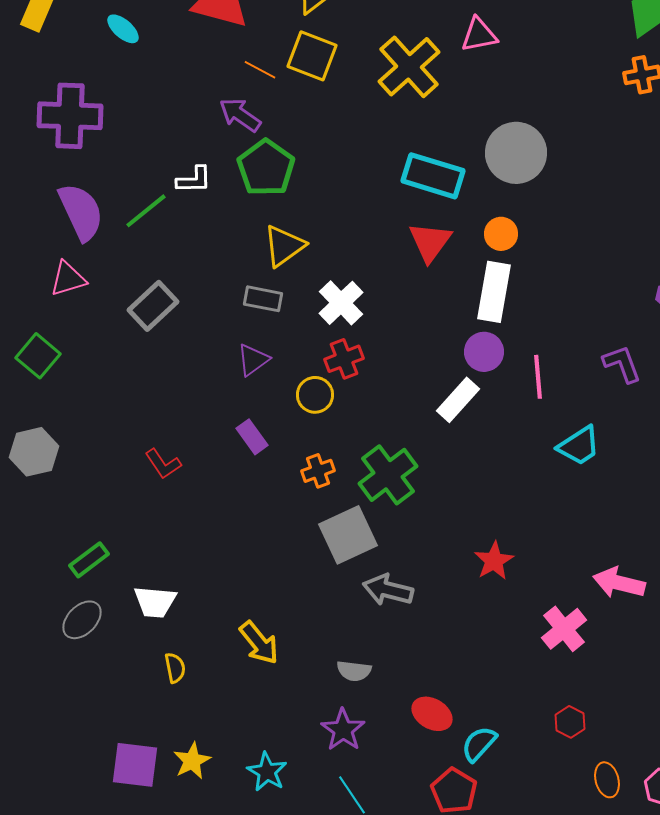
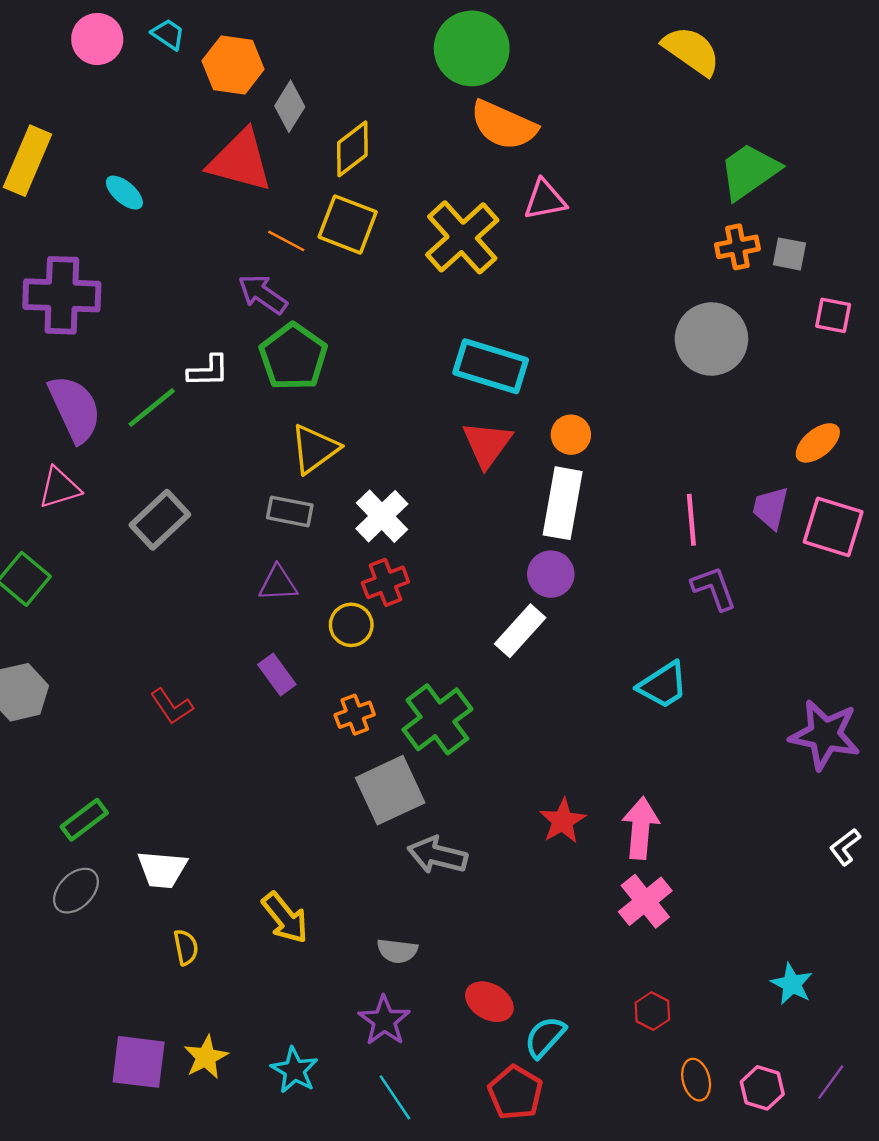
gray circle: (516, 153) -> (711, 339), moved
purple triangle: (253, 360) -> (278, 584), turned 33
pink line: (538, 377) -> (691, 520), moved
pink arrow: (619, 583) -> (641, 828), moved, turned 81

